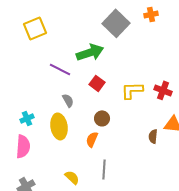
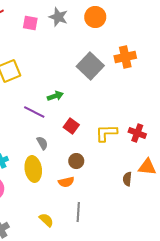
orange cross: (151, 14) -> (125, 57), size x1.5
green arrow: (90, 52) -> (55, 96), moved, size x0.6
orange semicircle: (92, 139) -> (66, 182), turned -126

